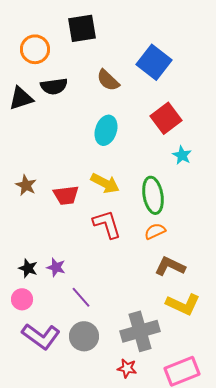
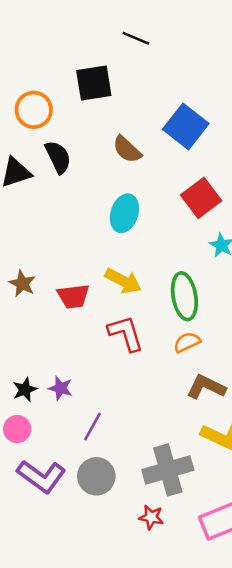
black semicircle: (54, 86) -> (58, 157), turned -108
black star: (28, 268) -> (25, 389), turned 30
purple line: (81, 297) -> (92, 427), turned 70

